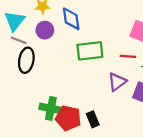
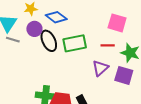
blue diamond: (71, 19) -> (56, 17), turned -40
black ellipse: (26, 60) -> (49, 41), moved, turned -30

